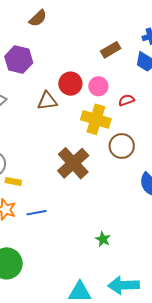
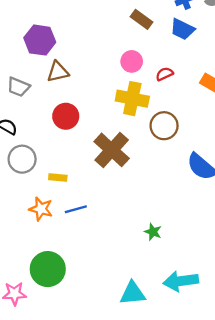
brown rectangle: (111, 50) -> (141, 19), turned 72
red circle: (70, 84) -> (66, 116), moved
brown triangle: (47, 101) -> (58, 72), moved
yellow rectangle: (13, 181) -> (58, 178), moved

